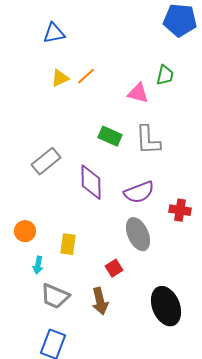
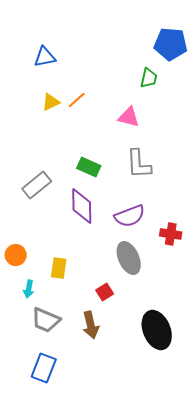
green trapezoid: (165, 75) -> (149, 78), moved
green rectangle: (110, 136) -> (89, 167), moved

